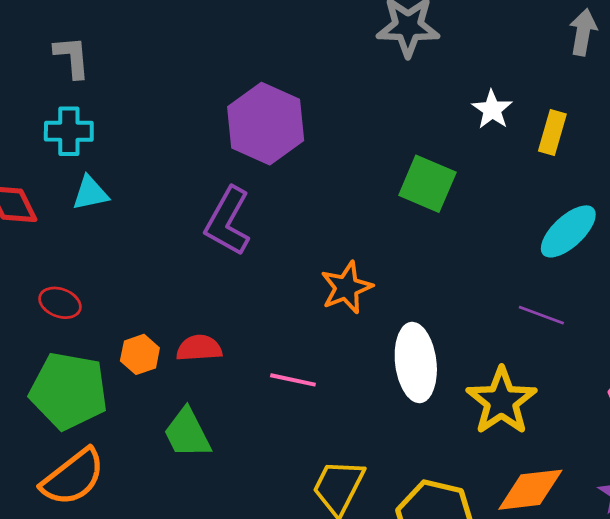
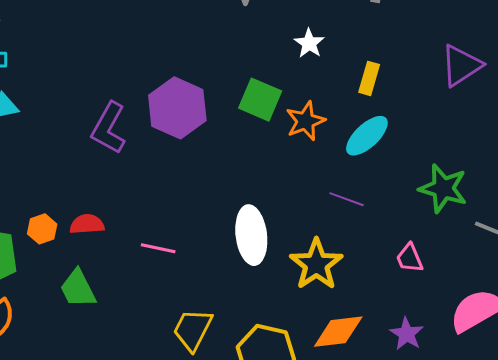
purple hexagon: (266, 124) -> (177, 108), moved
yellow rectangle: (552, 133) -> (369, 78), moved
orange star: (346, 288) -> (305, 121), moved

